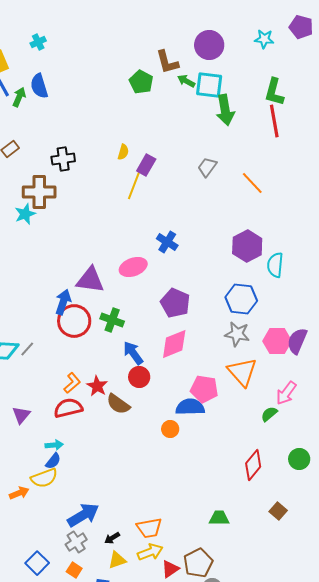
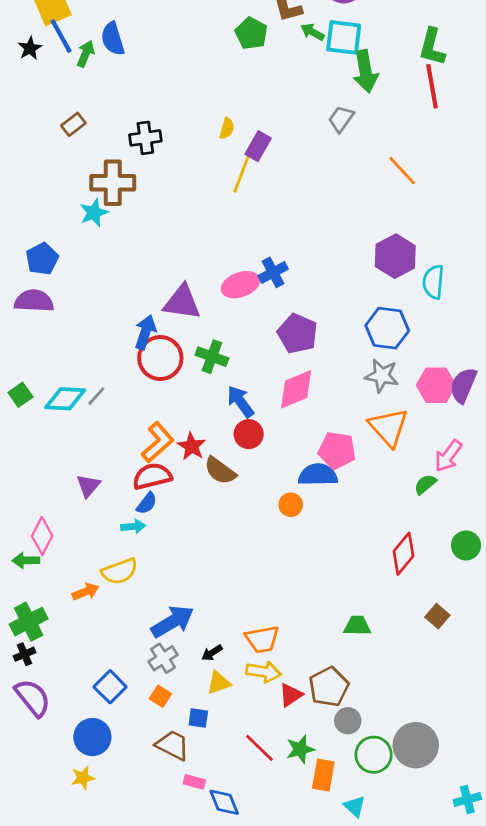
gray trapezoid: (207, 167) -> (341, 119), moved
blue cross: (167, 242) -> (273, 272), moved, turned 30
orange L-shape: (72, 383) -> (158, 442), size x1.4
blue semicircle: (53, 461) -> (147, 503), moved
yellow arrow: (150, 552) -> (264, 672), turned 30

